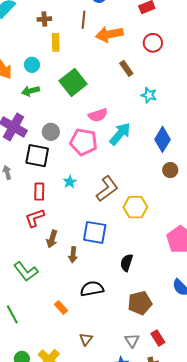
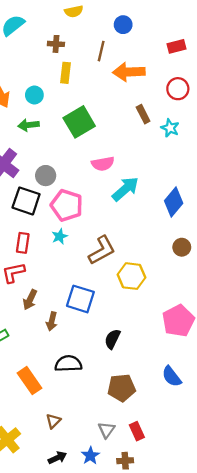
cyan star: (149, 95) -> (170, 128), moved
pink pentagon: (83, 142) -> (67, 205), moved
brown circle: (170, 170) -> (182, 247), moved
orange rectangle: (61, 308) -> (30, 381), size x1.6

